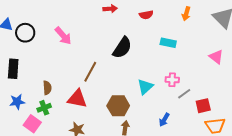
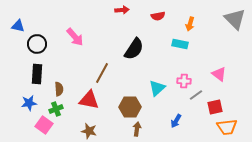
orange arrow: (186, 14) -> (190, 24), moved
black circle: (25, 33) -> (37, 44), moved
pink triangle: (216, 57) -> (219, 74), moved
black rectangle: (13, 69) -> (37, 74), moved

